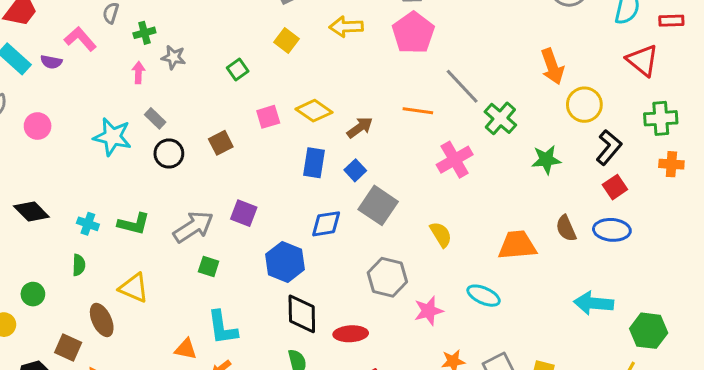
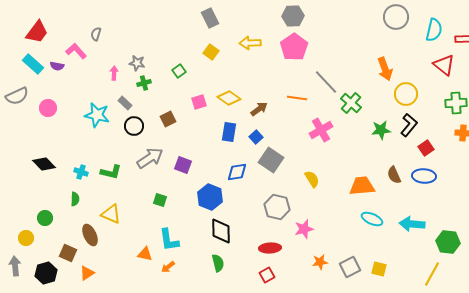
green cross: (144, 33) -> (144, 83), moved
black L-shape: (609, 147) -> (409, 125), moved
gray arrow: (193, 227) -> (150, 158), moved
cyan ellipse: (484, 296) -> (372, 219), moved
red ellipse: (351, 334) -> (270, 248), moved

